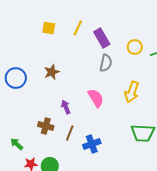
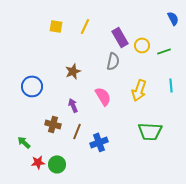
purple rectangle: (102, 38) -> (120, 37), moved
brown star: (52, 72) -> (73, 71), moved
blue circle: (16, 78) -> (32, 86), moved

